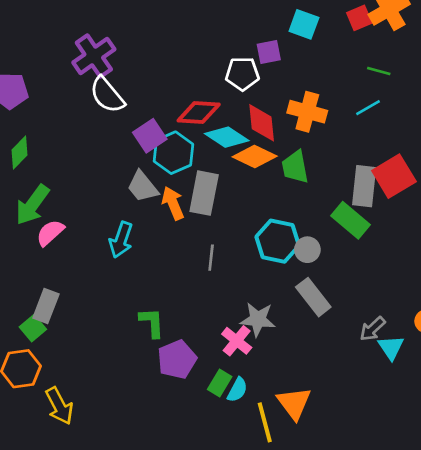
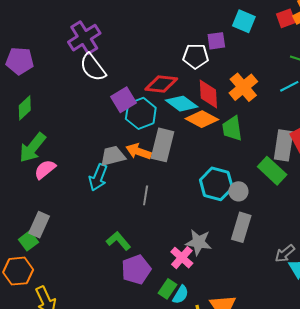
orange cross: (307, 112) -> (243, 87), turned 32
gray trapezoid: (143, 187) -> (113, 156), moved, turned 112
orange arrow: (173, 203) -> (139, 151), turned -50
gray line: (211, 258) -> (146, 195), moved
gray rectangle: (313, 297) -> (241, 227), turned 52
green L-shape: (152, 323) -> (118, 241), turned -40

